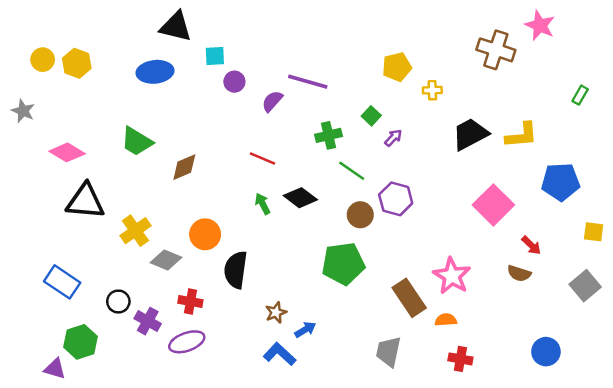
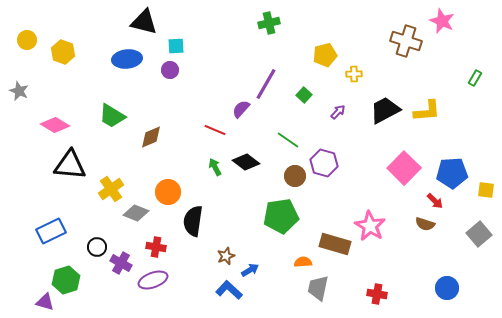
yellow circle: (43, 60) -> (27, 40), moved
purple circle: (234, 82) -> (170, 70), moved
purple line: (308, 82) -> (266, 84), moved, turned -76
purple semicircle: (272, 101) -> (241, 109), moved
green cross: (328, 135) -> (269, 23), moved
purple arrow: (393, 138) -> (338, 112), moved
blue pentagon: (561, 182) -> (452, 173), moved
blue rectangle: (62, 282) -> (51, 231), turned -60
brown rectangle: (409, 298) -> (335, 244), turned -40
orange semicircle: (446, 320) -> (303, 262), moved

